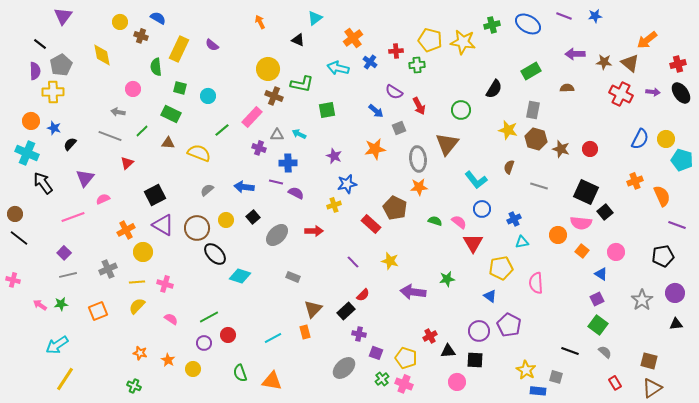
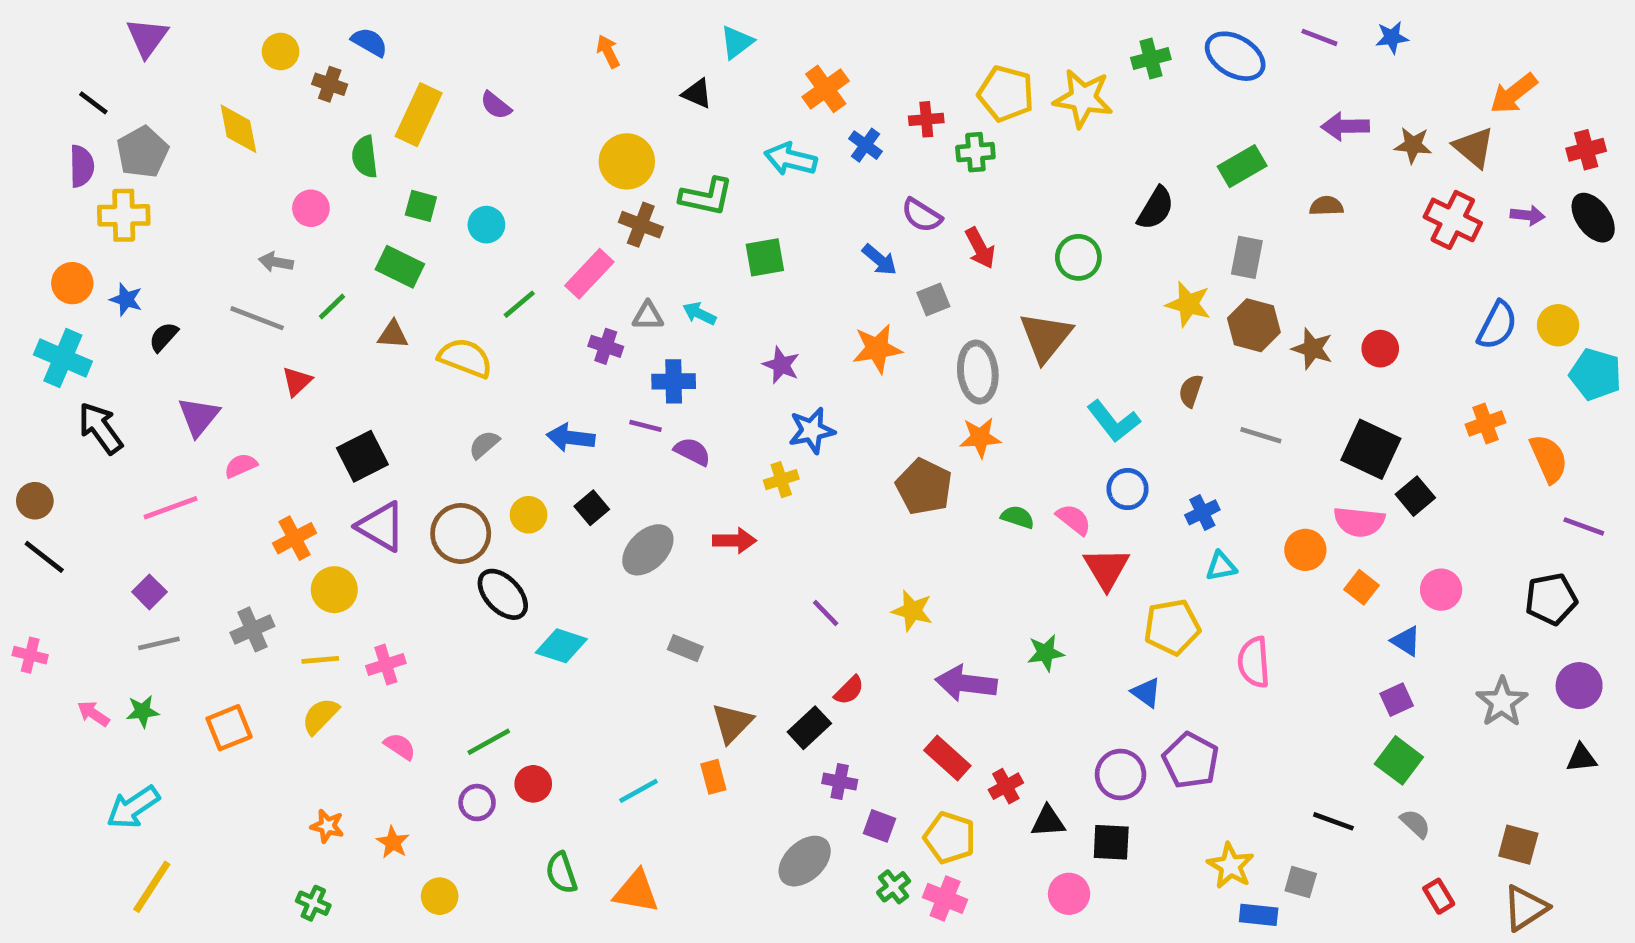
red rectangle: (371, 224) -> (947, 758), moved
pink cross: (165, 284) -> (386, 665), turned -35
yellow circle: (193, 369) -> (440, 896), moved

